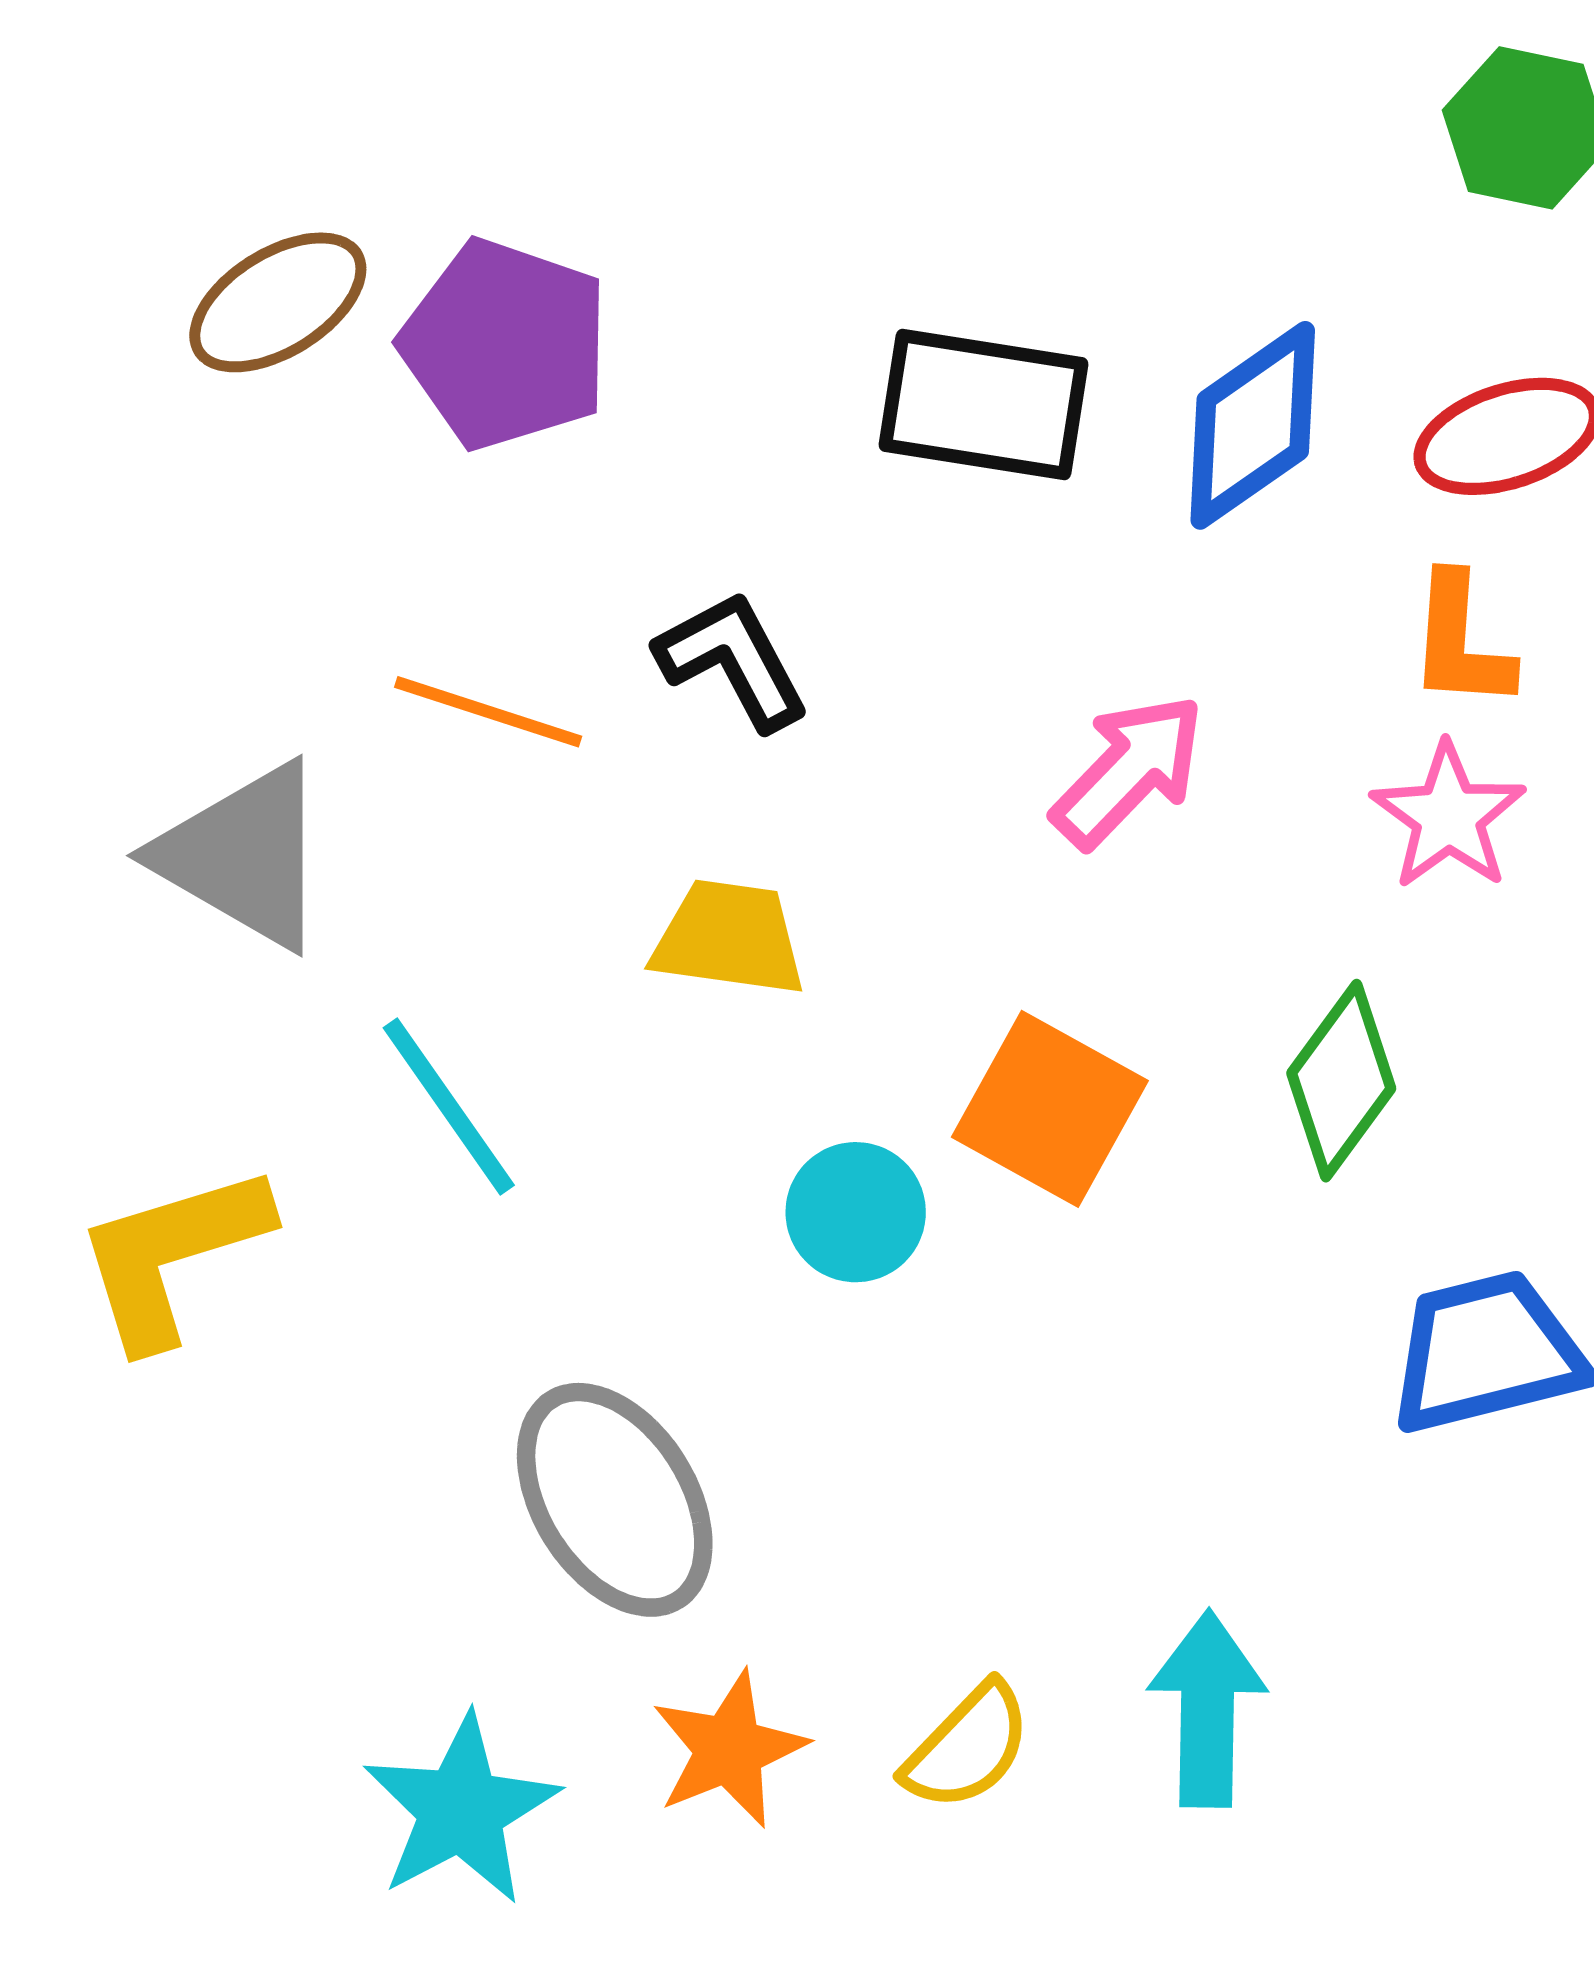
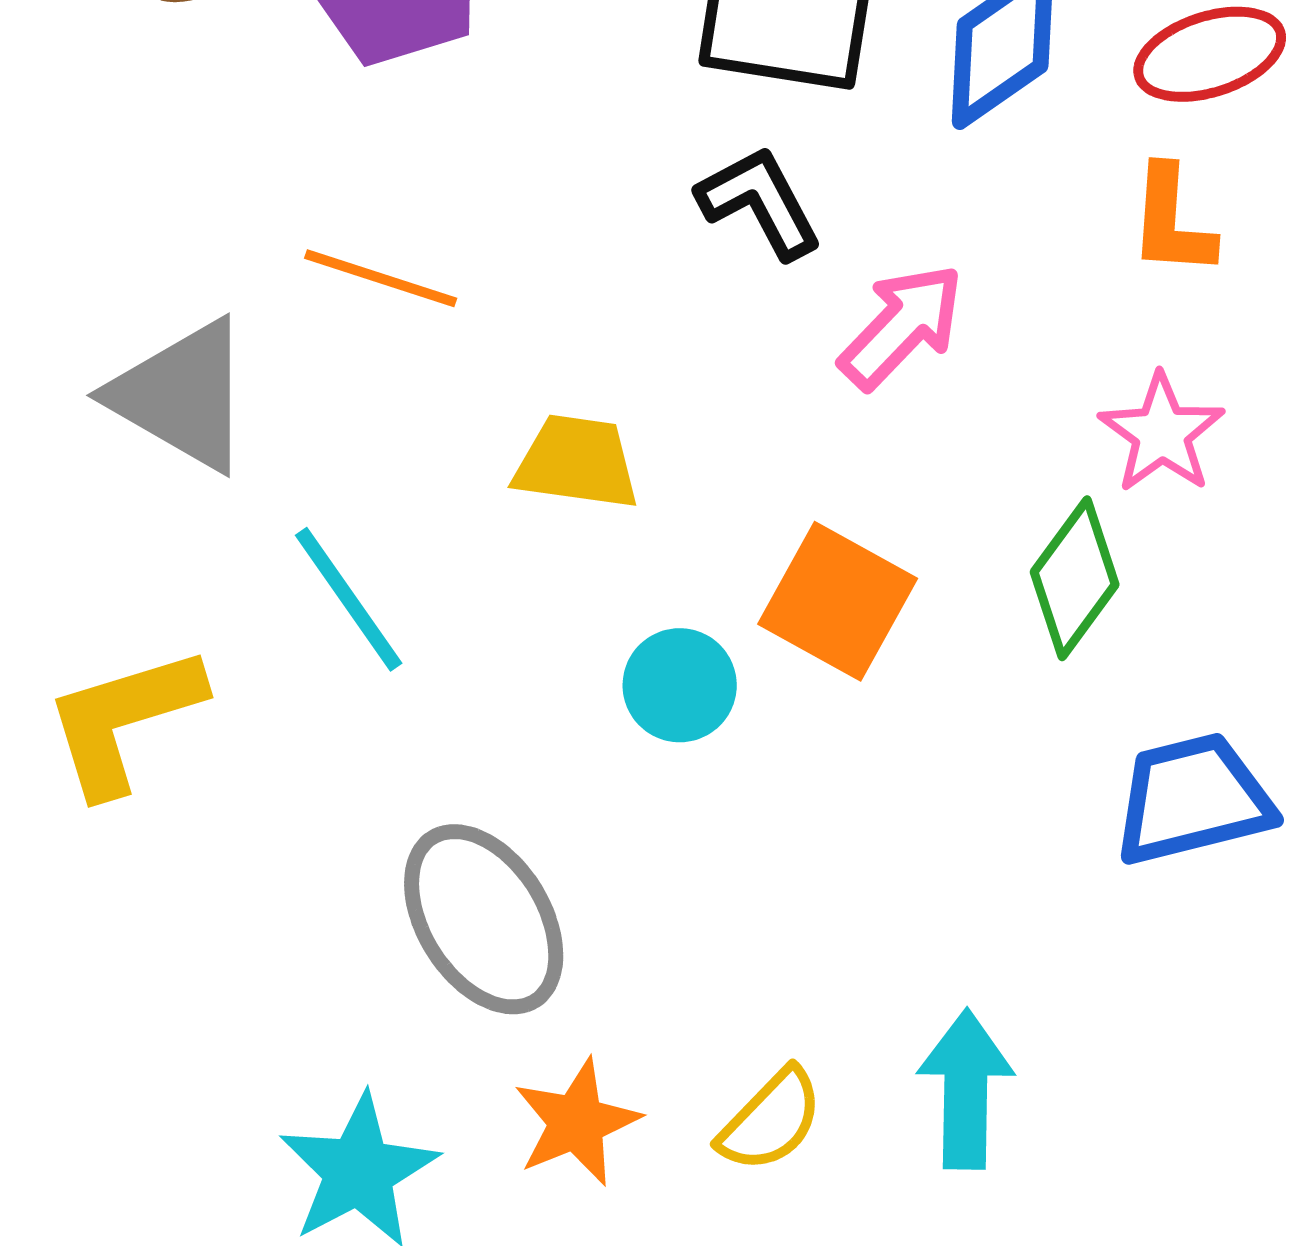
black L-shape: (733, 660) -> (760, 202), moved
pink star: (1448, 816) -> (1162, 433), moved

